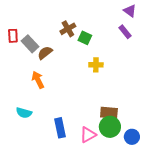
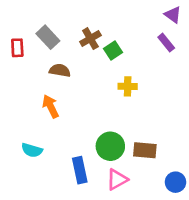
green square: (85, 38) -> (113, 51), turned 32
gray rectangle: (30, 44) -> (48, 37), moved
brown semicircle: (45, 53) -> (60, 70), turned 49
green circle: (110, 127) -> (110, 146), moved

